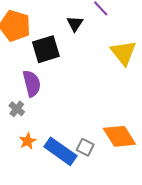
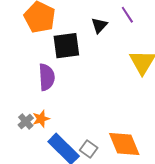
gray cross: (17, 109) -> (26, 121), moved
orange star: (28, 141) -> (41, 119), moved

